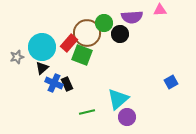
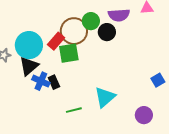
green square: (82, 55) -> (69, 53), turned -30
black triangle: (42, 68) -> (29, 66), size x1.5
purple circle: (127, 117) -> (144, 115), moved

